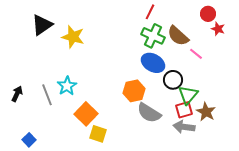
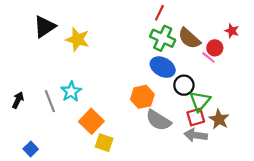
red circle: (208, 14) -> (215, 48), moved

